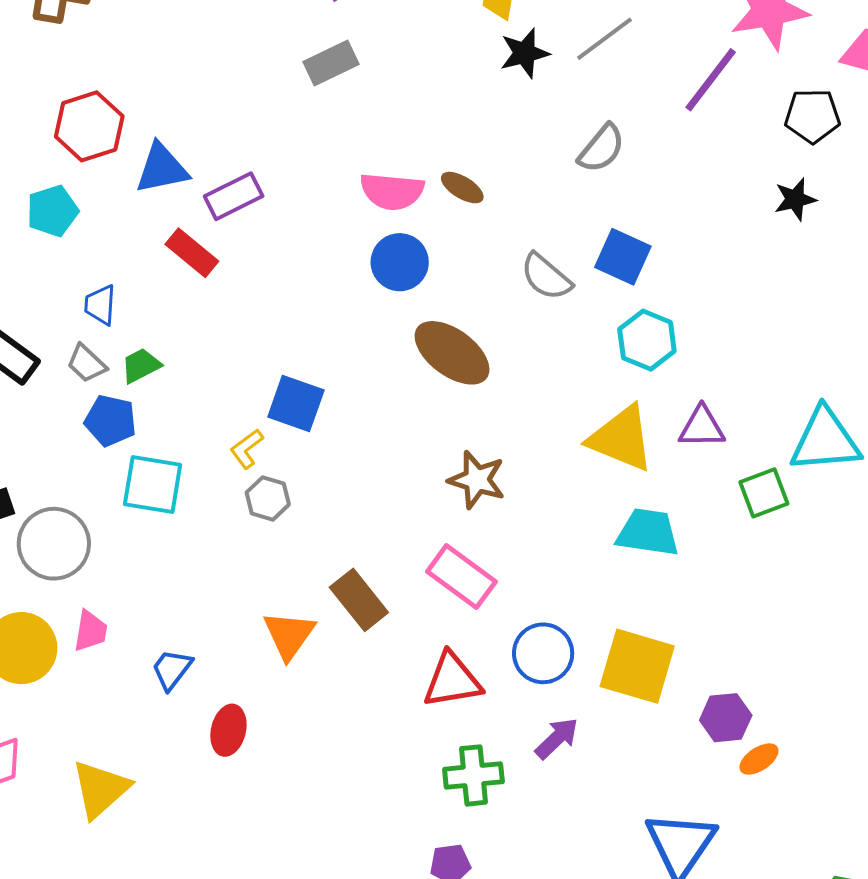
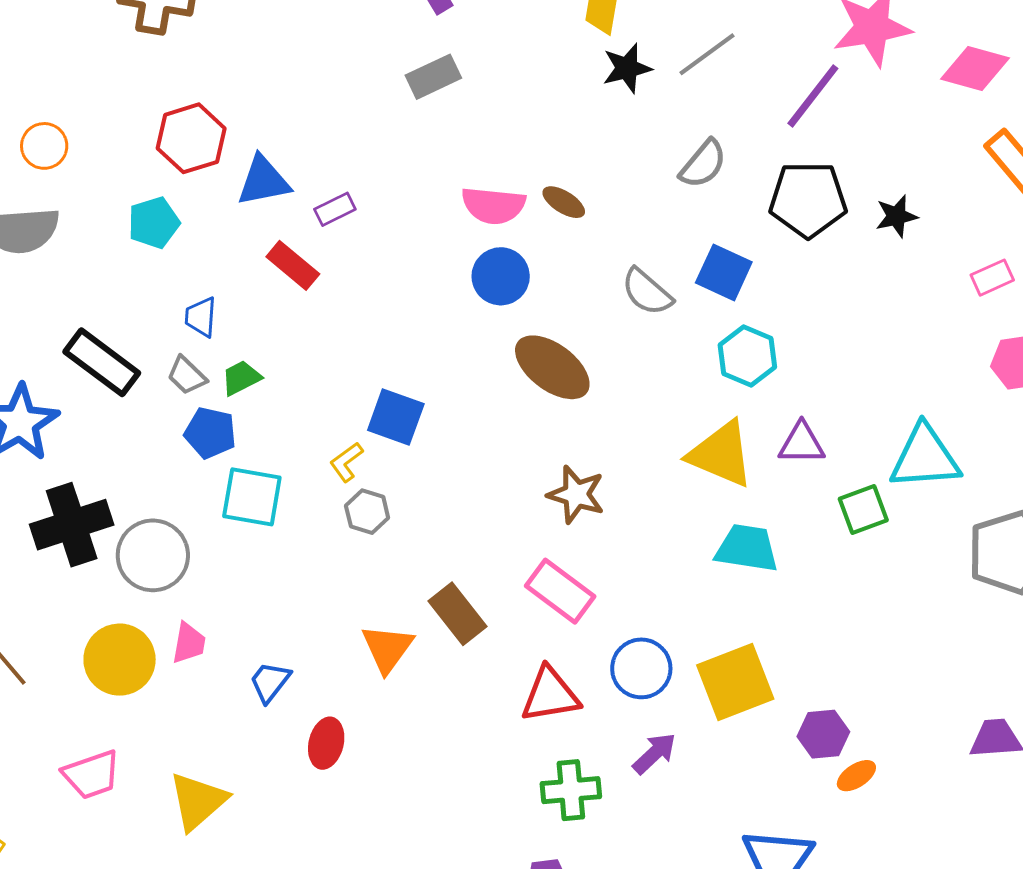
black pentagon: (812, 116) -> (808, 199), moved, size x1.4
purple rectangle: (234, 196) -> (335, 209), size x0.7
yellow square: (637, 666) -> (735, 682), turned -38

